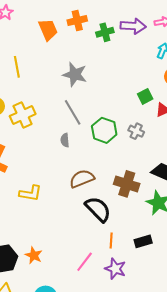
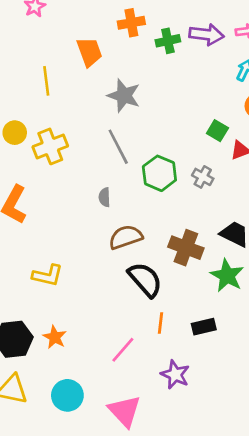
orange trapezoid: (48, 30) -> (89, 52), moved
green square: (145, 96) -> (217, 131), turned -35
gray semicircle: (65, 140) -> (104, 197), moved
yellow L-shape: (30, 193) -> (48, 275), moved
purple star: (115, 269) -> (175, 375), moved

